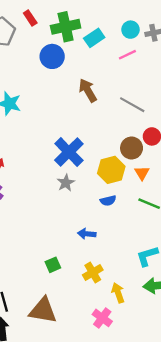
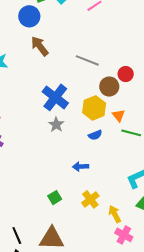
brown arrow: (88, 90) -> (40, 46), moved
gray line: (132, 105) -> (87, 60), moved
orange triangle: (142, 173) -> (119, 115), moved
pink cross: (102, 318) -> (124, 235), moved

